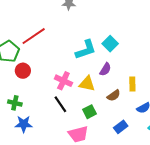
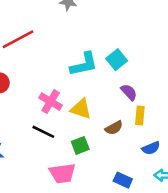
purple semicircle: (105, 69) -> (129, 92), moved, turned -80
black line: (60, 104) -> (43, 132), turned -36
blue rectangle: (121, 127) -> (123, 180), moved, turned 56

